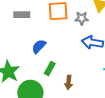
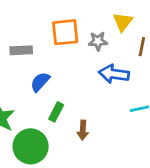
gray rectangle: (22, 15) -> (21, 50), moved

